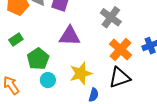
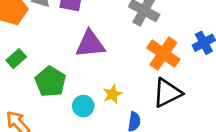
yellow star: (81, 73) -> (112, 94), size x0.6
cyan circle: (48, 80) -> (83, 106), moved

